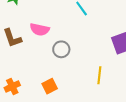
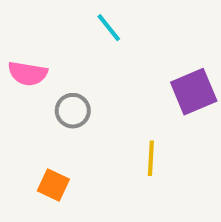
orange square: (50, 86) -> (53, 185), turned -35

